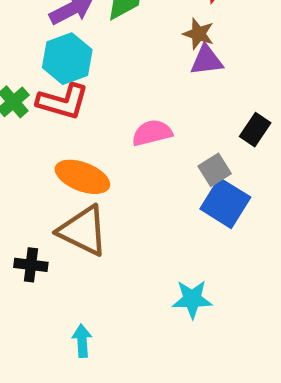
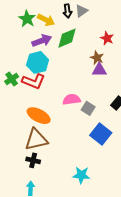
gray square: (215, 170) -> (88, 108), moved, turned -32
brown triangle: (83, 231) -> (36, 139), turned -45
black cross: (31, 265) -> (33, 160), moved

